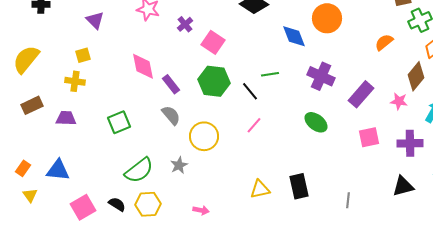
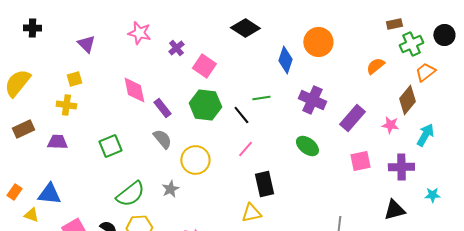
blue diamond: (294, 36) -> (285, 60), turned 40
black rectangle: (299, 186) -> (264, 184), moved
yellow triangle: (30, 195) -> (31, 215), moved, turned -35

